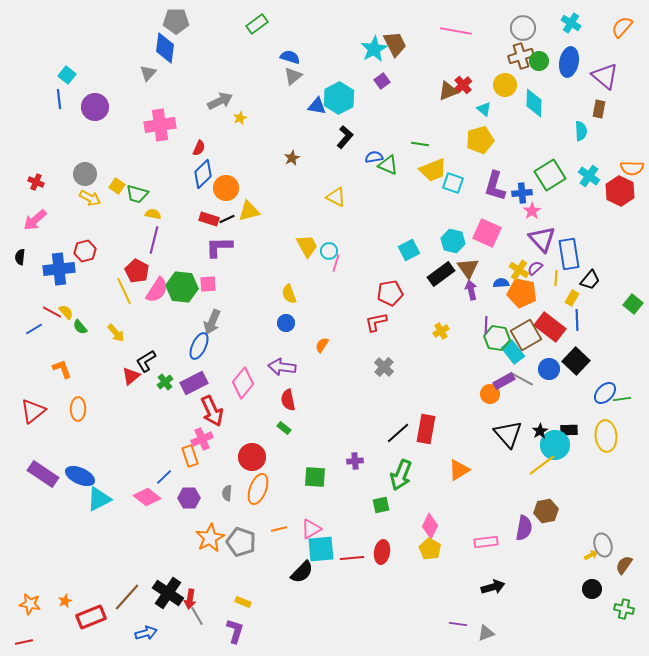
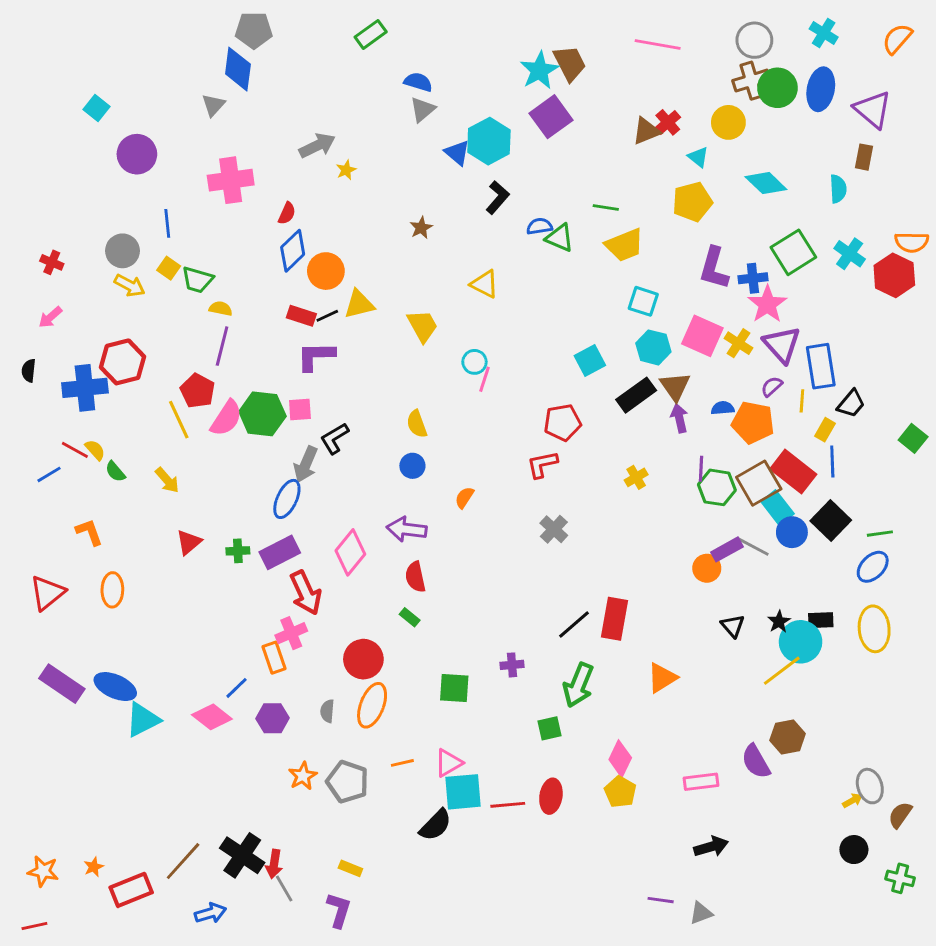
green circle: (539, 61) -> (777, 88), size x1.4
purple square: (382, 81) -> (551, 117), size x1.8
blue line: (59, 99) -> (167, 223), moved
cyan diamond: (534, 103) -> (766, 183), moved, turned -48
blue triangle: (317, 106) -> (457, 153), turned 30
cyan square: (453, 183) -> (643, 301), moved
pink star: (532, 211) -> (767, 304), size x1.5
pink arrow: (35, 220) -> (50, 317), size x0.7
yellow trapezoid: (307, 246) -> (423, 326), moved
red hexagon: (85, 251) -> (122, 362), size x1.4
yellow cross: (519, 270) -> (739, 343), moved
cyan rectangle: (513, 352) -> (777, 508), moved
black L-shape: (146, 361) -> (335, 438), moved
green cross: (165, 382) -> (238, 551), turned 35
green line: (622, 399) -> (880, 534), moved
black triangle: (508, 434) -> (733, 626), size x0.6
purple semicircle: (524, 528) -> (756, 762), turned 140
orange star: (210, 538) -> (303, 776), size x0.7

